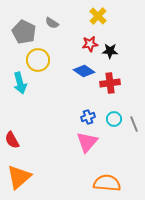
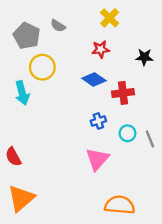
black star: (110, 51) -> (144, 57), moved
blue cross: (88, 117) -> (98, 121), moved

